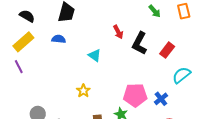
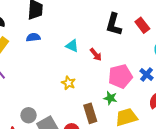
red arrow: (118, 32) -> (96, 55), moved
red rectangle: (167, 50) -> (142, 25), turned -63

